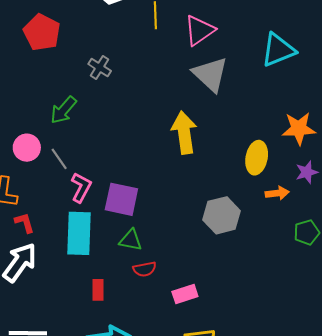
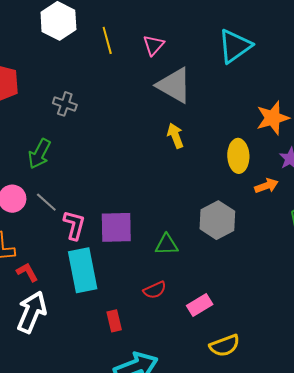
pink triangle: (199, 30) -> (154, 45), size x0.7
yellow arrow: (184, 133) -> (175, 136), moved, size x0.6
green triangle: (131, 240) -> (167, 245), moved

